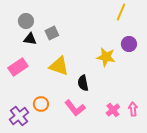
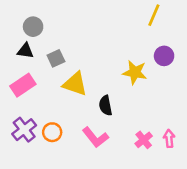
gray square: (52, 33) -> (56, 58), moved
black triangle: (30, 39) -> (25, 51), moved
purple cross: (19, 116) -> (24, 130), moved

